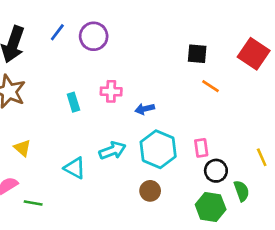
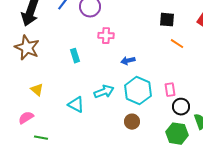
pink cross: (111, 91) -> (106, 36), moved
green line: (33, 203) -> (41, 138), moved

